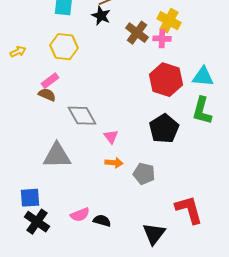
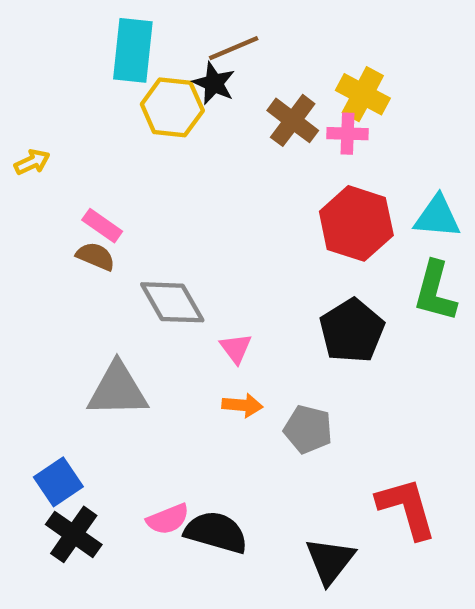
yellow hexagon: (64, 47) -> (172, 107), moved
pink rectangle: (50, 81) -> (102, 226), turned 72
blue square: (30, 198) -> (58, 482), turned -30
black semicircle: (102, 221) -> (216, 532), size x1.6

